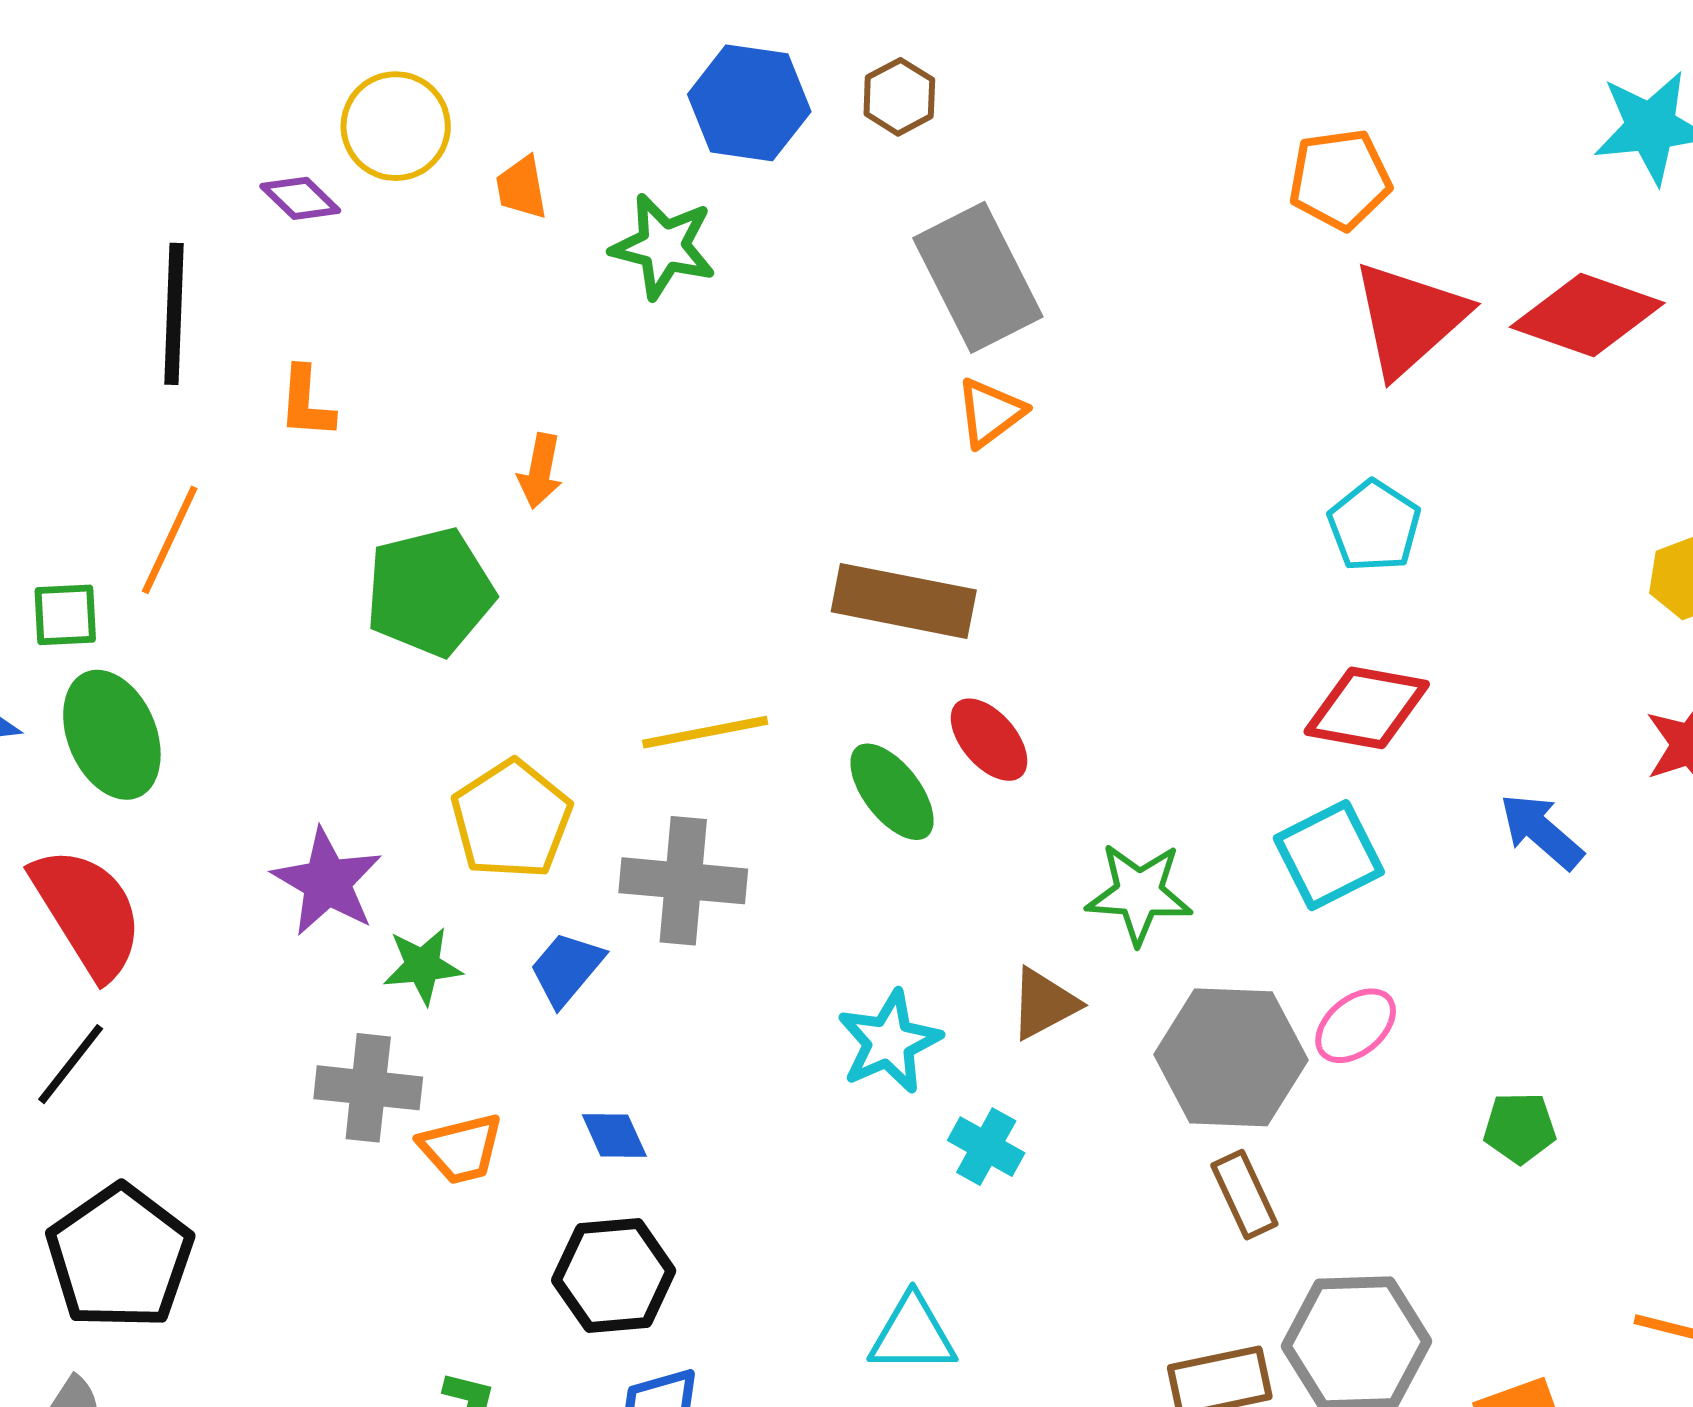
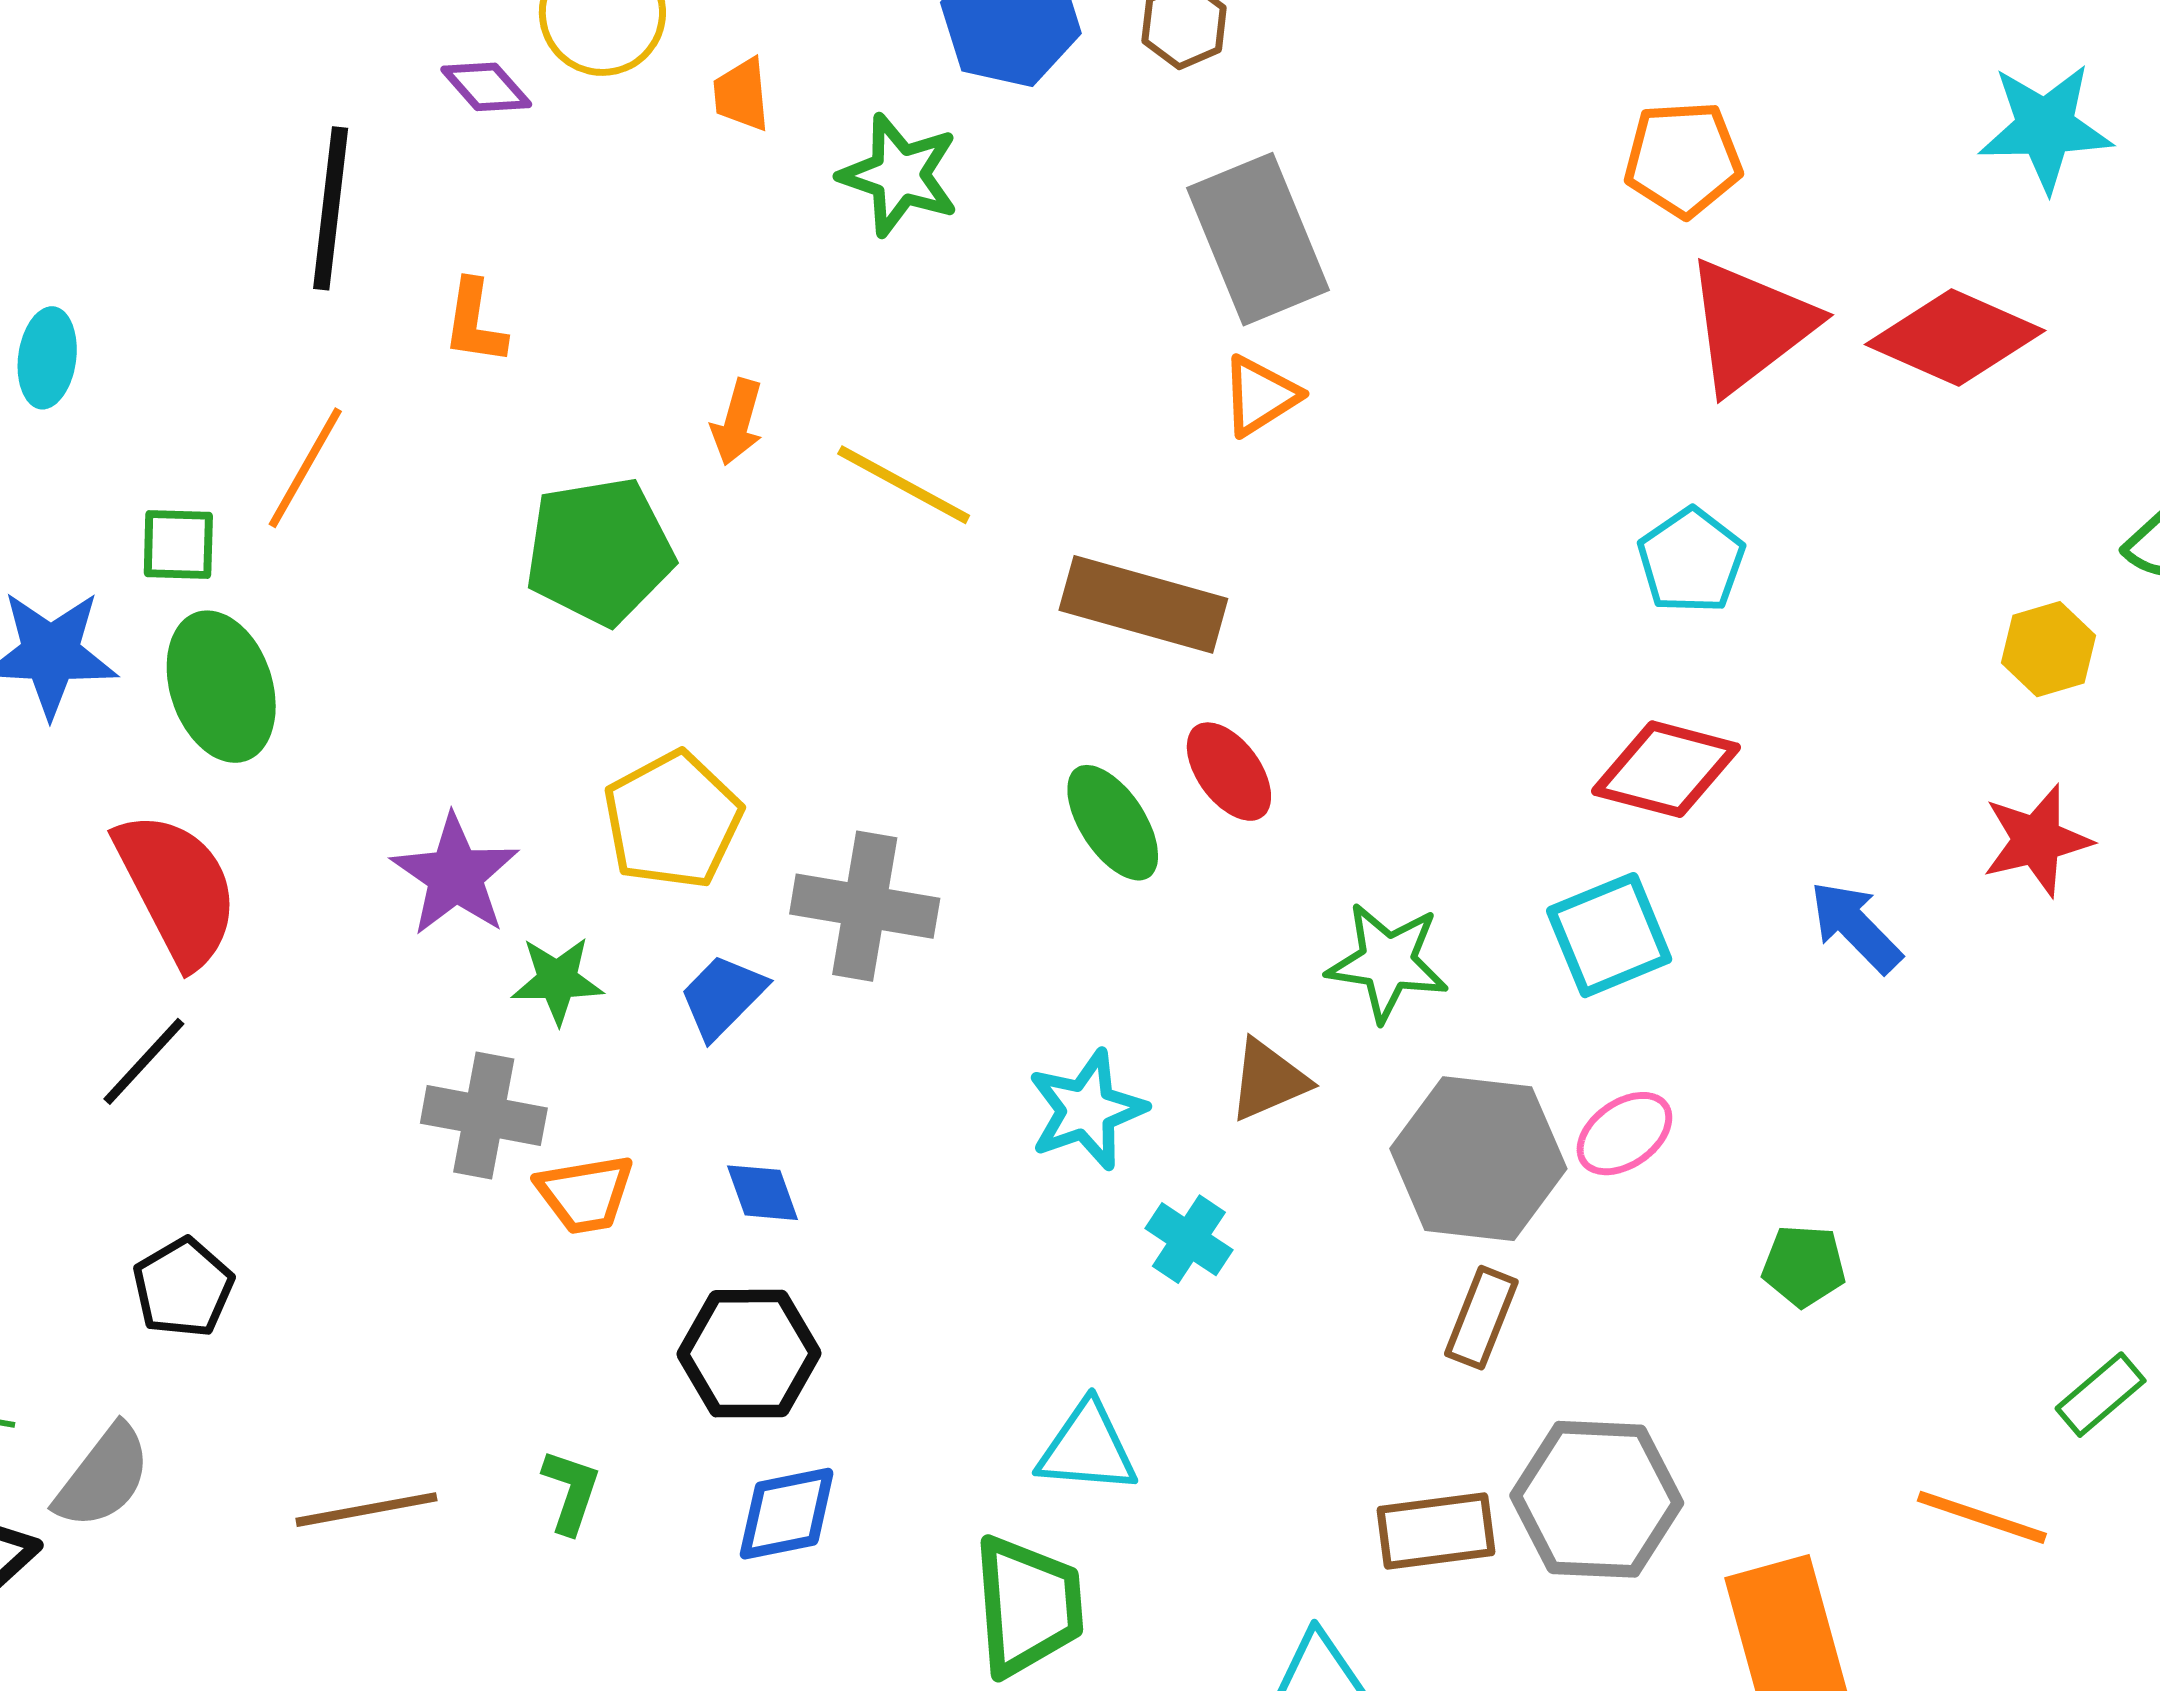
yellow line: (705, 732) -> (904, 485), moved, turned 35
brown rectangle: (1244, 1195) -> (1481, 1318), turned 42
black pentagon: (120, 1257) -> (183, 1288), size x0.6

